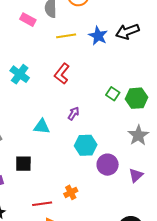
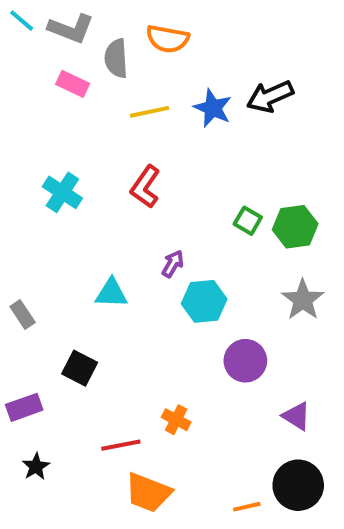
cyan hexagon: (86, 145) -> (204, 301), moved
black square: (23, 164) -> (80, 368), turned 30
purple triangle: (136, 175) -> (296, 416), moved, turned -42
orange cross: (71, 192) -> (176, 420), turned -32

